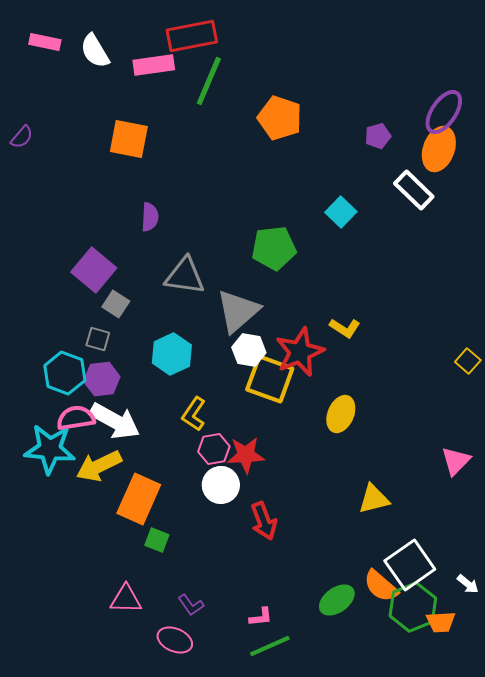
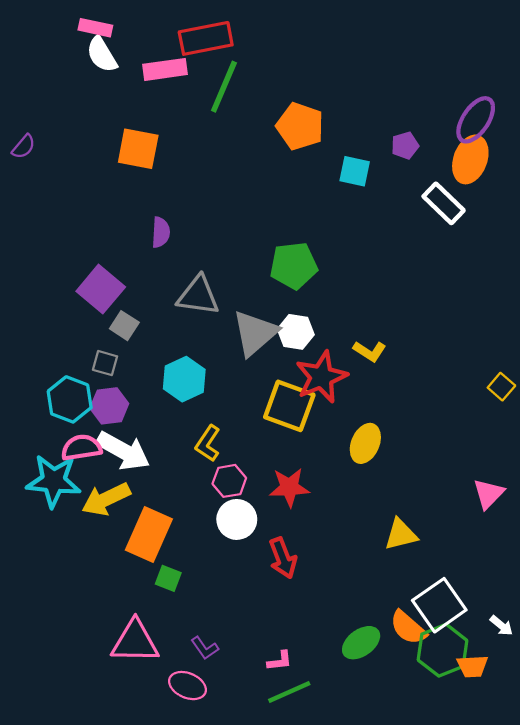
pink rectangle: (45, 42) -> (95, 28), moved
cyan square: (341, 212) -> (355, 171), moved, turned -32
white hexagon: (249, 350) -> (296, 332), moved
red star: (246, 455) -> (289, 487), moved
pink triangle: (126, 599) -> (135, 642), size x1.4

